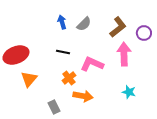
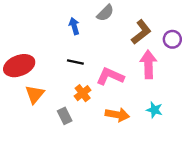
gray semicircle: (84, 24) -> (105, 13), moved
orange arrow: (83, 96) -> (117, 115), moved
gray rectangle: (54, 107) -> (65, 116), moved

